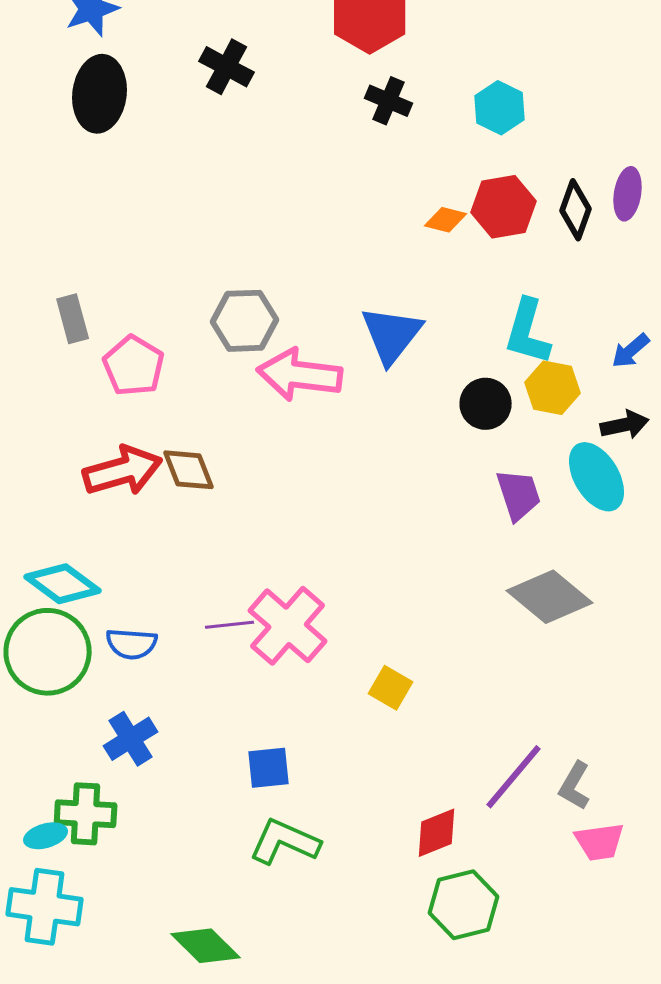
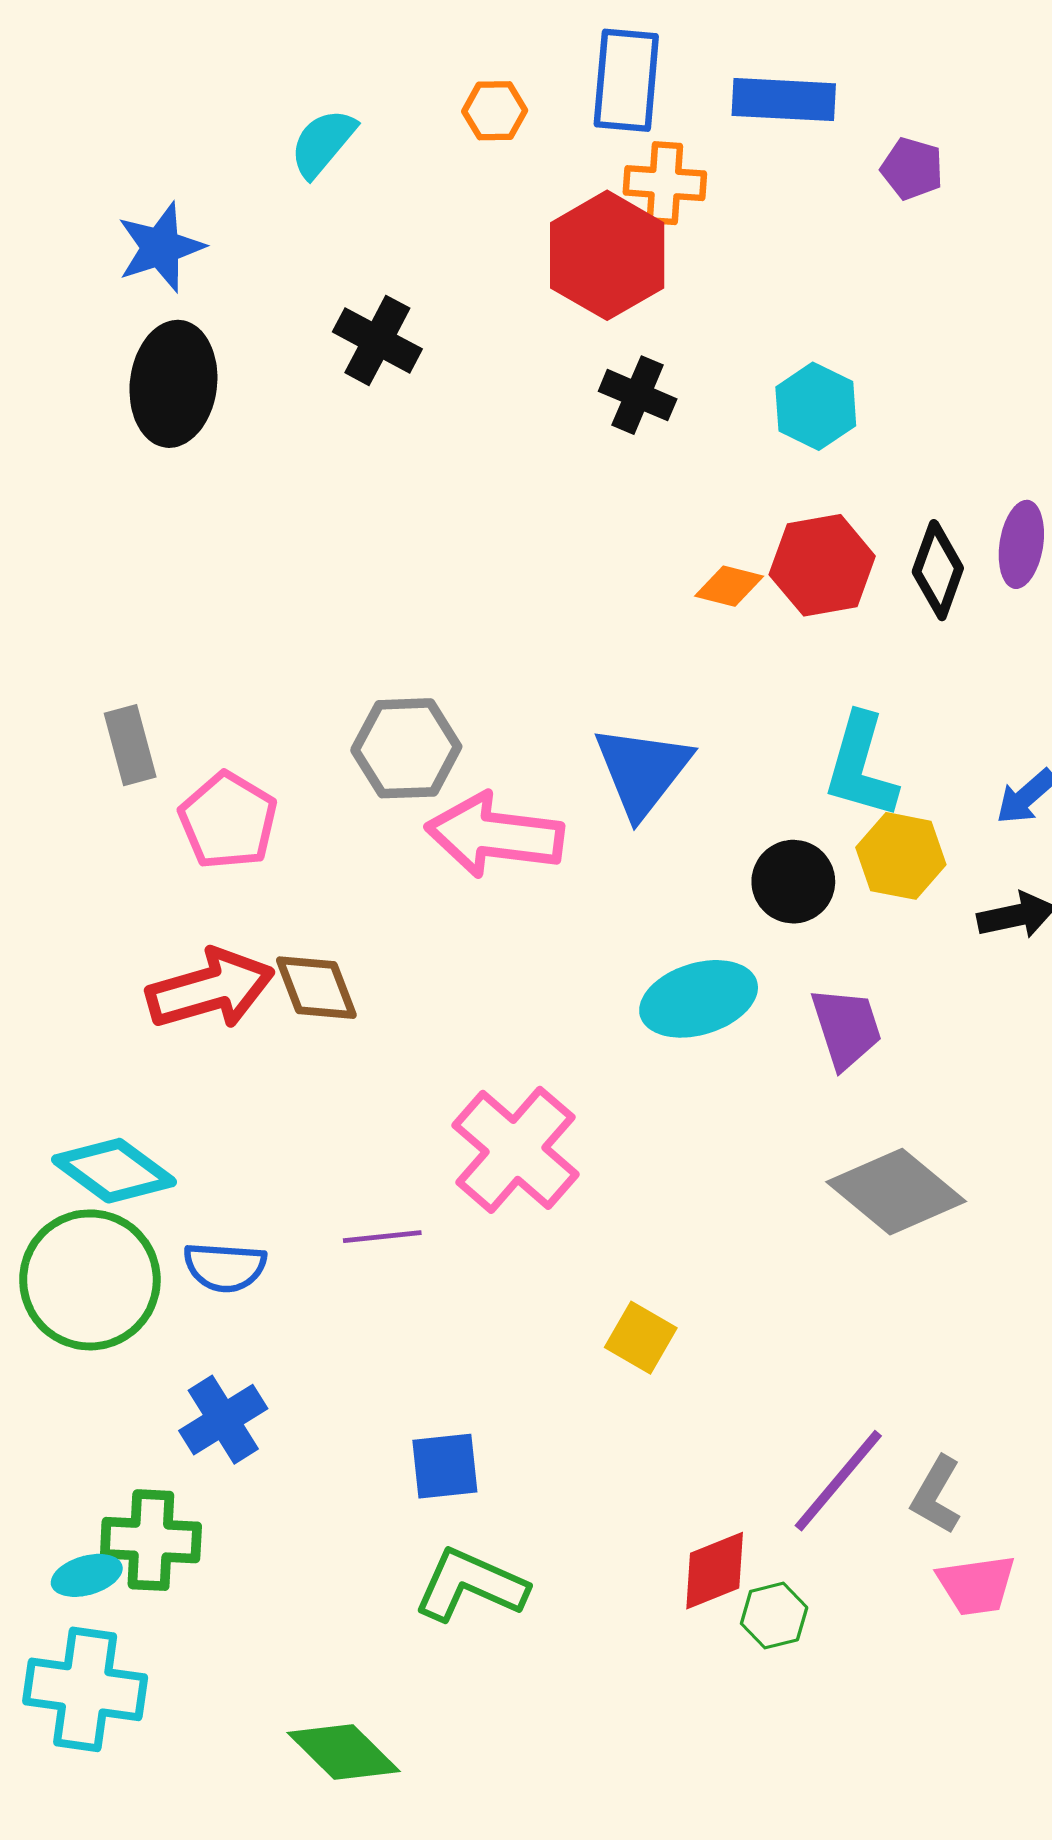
cyan ellipse: (597, 477) -> (699, 999), moved, turned -76
pink cross: (288, 626) -> (515, 1150), moved
green hexagon: (464, 905) -> (774, 1616), moved, size x0.6

